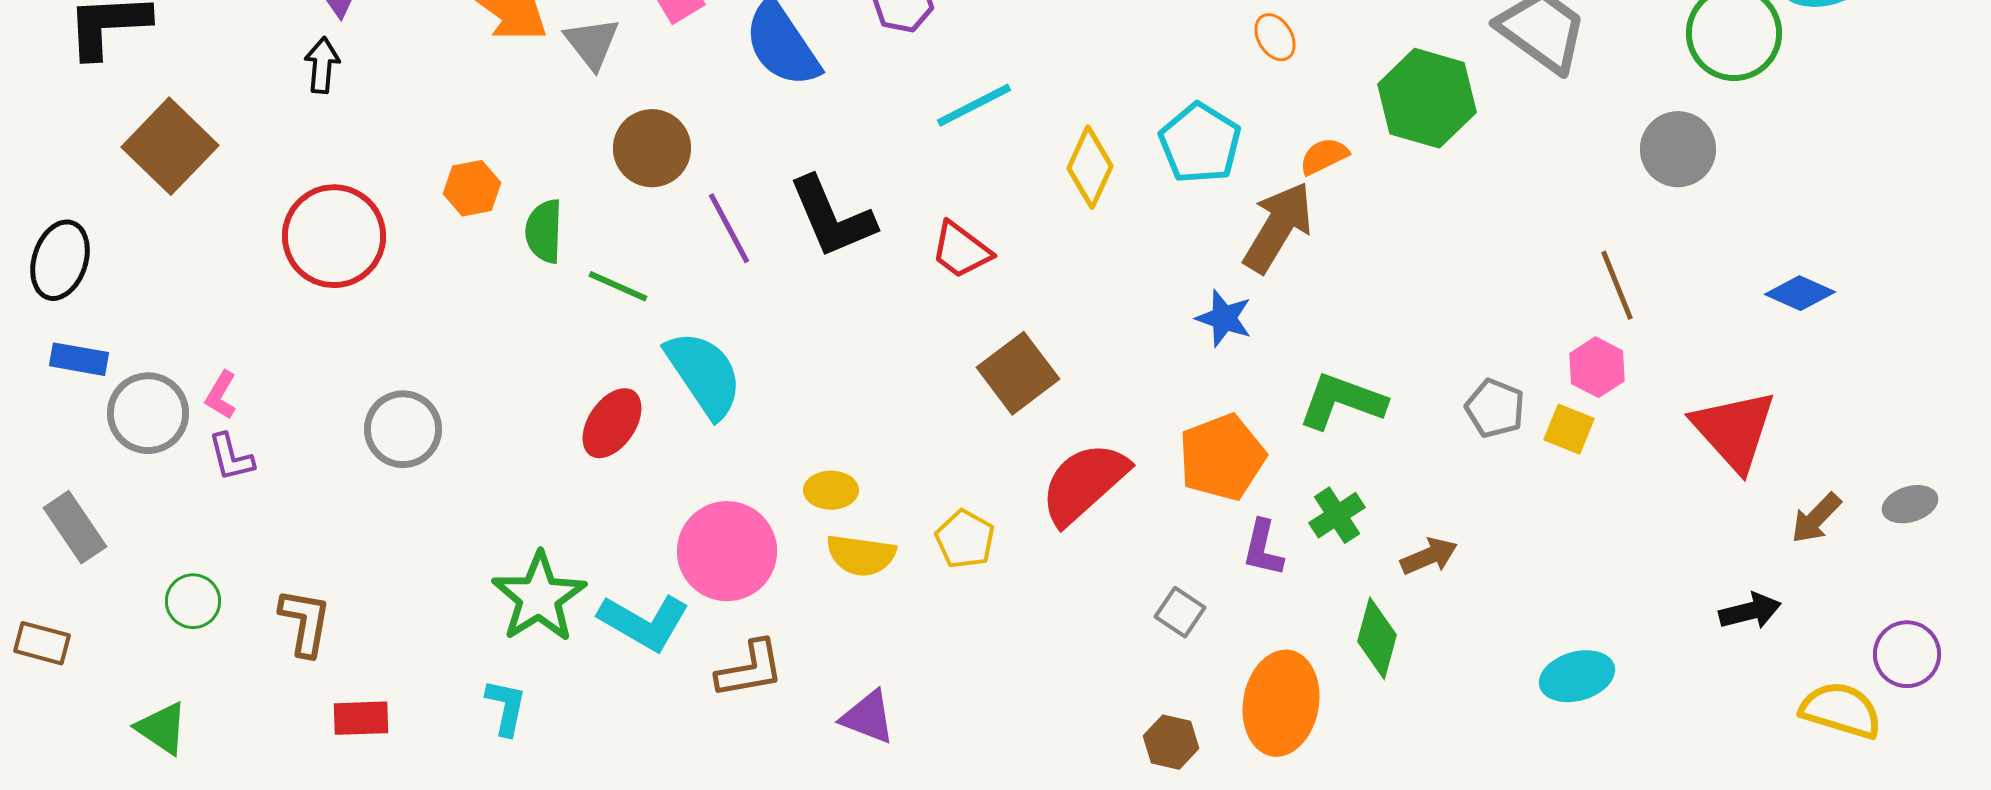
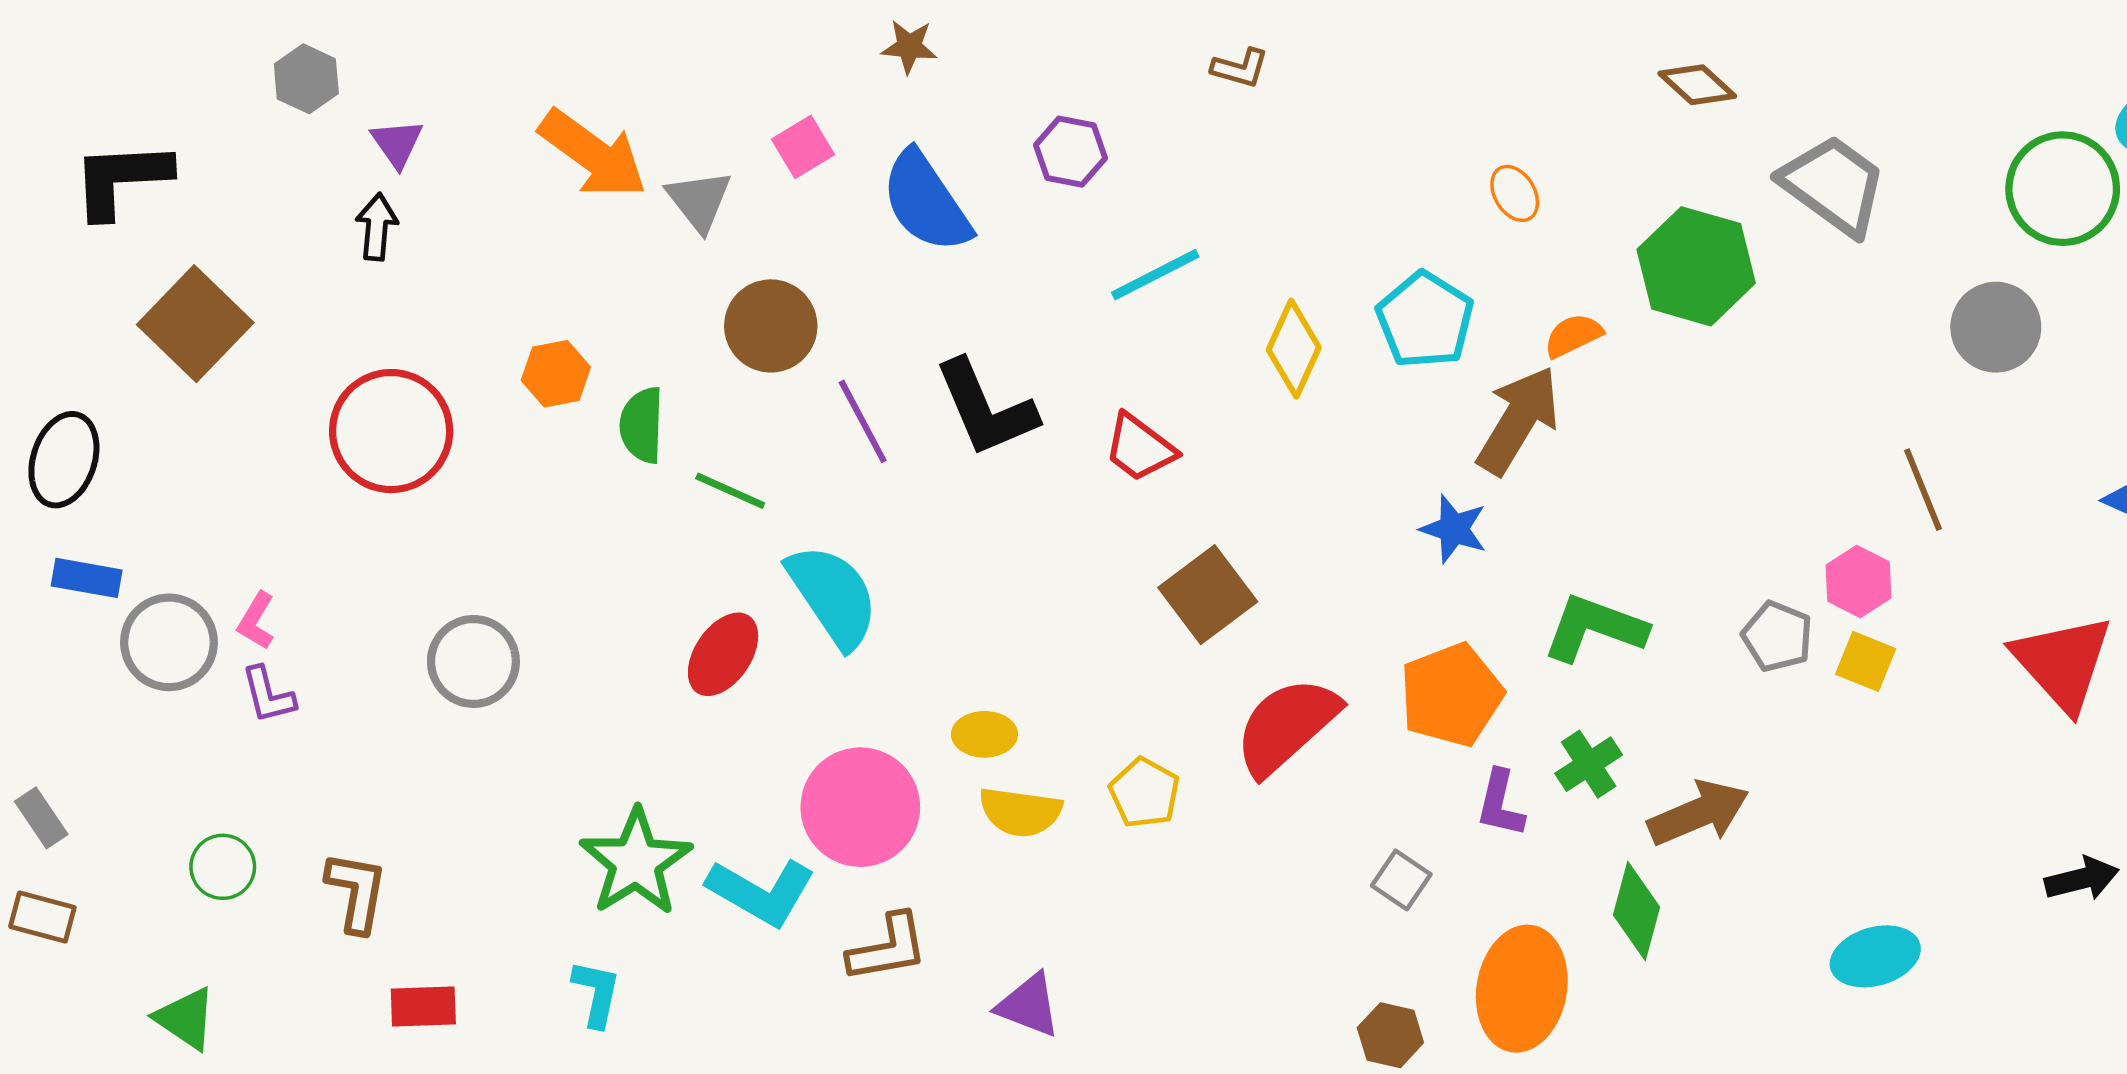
pink hexagon: (1597, 367) -> (1859, 581), moved
gray rectangle: (75, 527) -> (41, 818), moved, size x0.7
brown arrow: (1429, 556) -> (1699, 813), size x1.5

